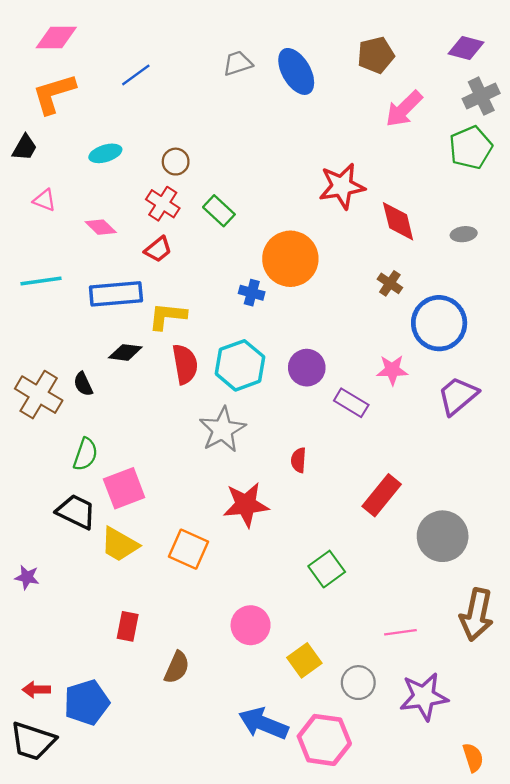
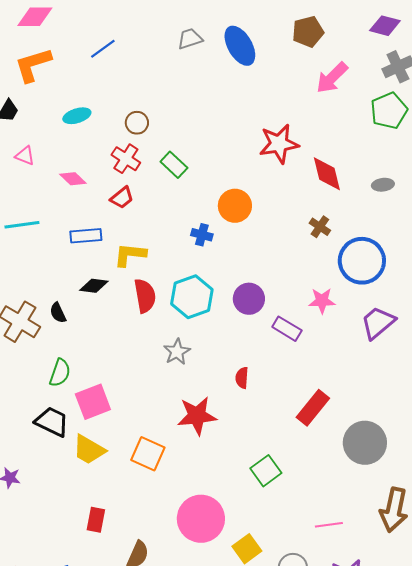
orange circle: (290, 259) -> (235, 206), size x0.7
blue rectangle: (116, 294) -> (86, 236), size x0.7
gray star: (222, 430) -> (177, 352), size x0.7
pink circle: (251, 625) -> (201, 519), size x1.4

